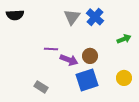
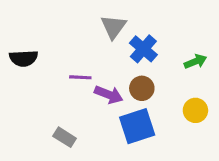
black semicircle: (15, 15) -> (24, 58), moved
blue cross: (95, 17) -> (143, 49), moved
yellow circle: (124, 78) -> (195, 110), moved

